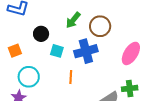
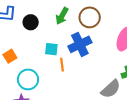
black circle: (41, 34) -> (31, 22), moved
orange line: (71, 77) -> (62, 65), moved

